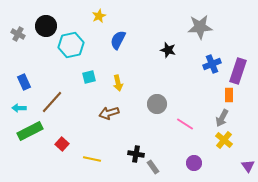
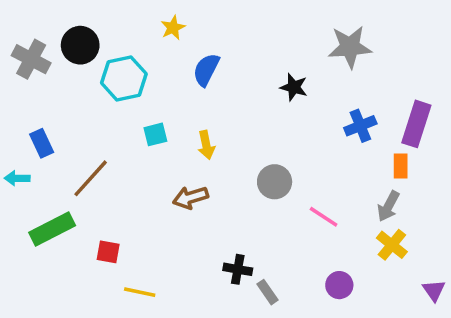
gray cross: (18, 34) -> (31, 59), size x1.5
blue cross: (212, 64) -> (360, 126), moved
cyan arrow: (19, 108) -> (17, 178), moved
red square: (62, 144) -> (108, 252), turned -32
yellow line: (92, 159) -> (140, 292), moved

